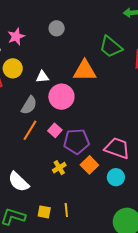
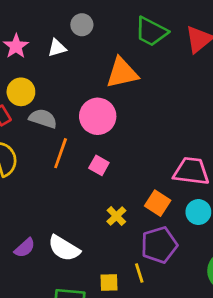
gray circle: (57, 28) -> (82, 25), moved
white triangle: (42, 77) -> (57, 48), moved
gray semicircle: (29, 105) -> (43, 118), moved, turned -90
orange line: (30, 130) -> (61, 153), moved
purple pentagon: (76, 141) -> (159, 245), moved

